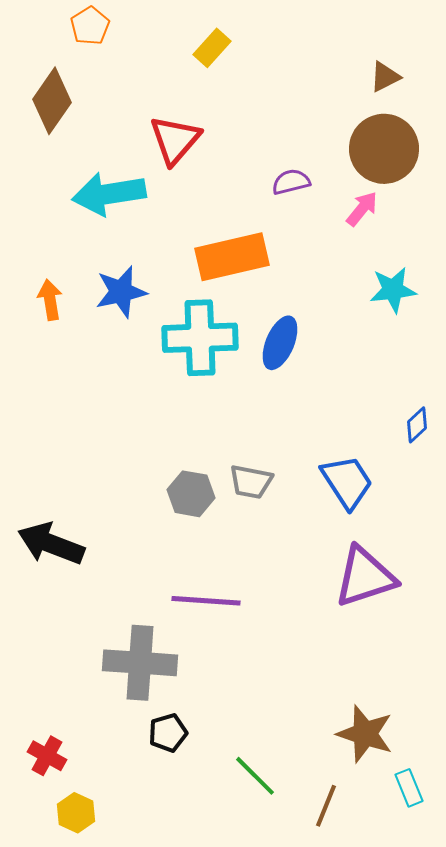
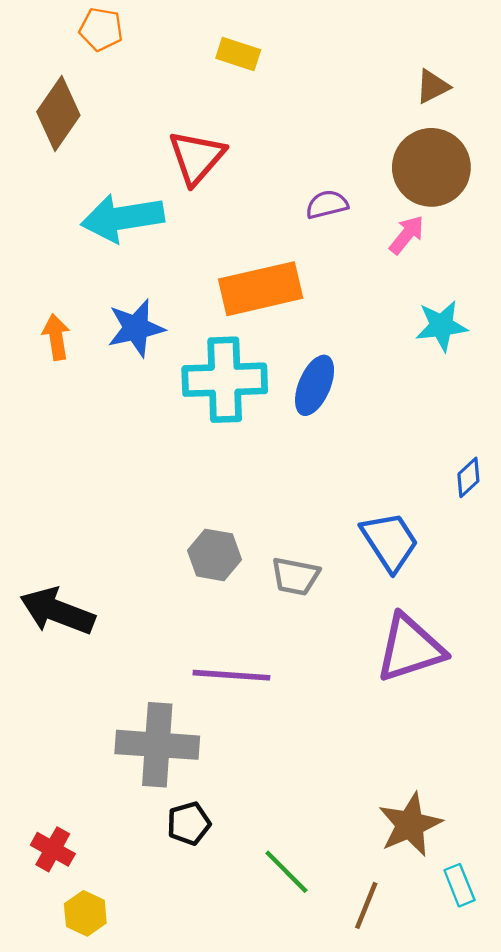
orange pentagon: (90, 26) -> (101, 29), turned -30
yellow rectangle: (212, 48) -> (238, 54), turned 66
gray trapezoid: (251, 482) -> (295, 576), moved
brown star: (365, 734) -> (410, 825), turned 30

